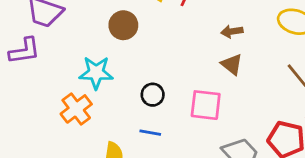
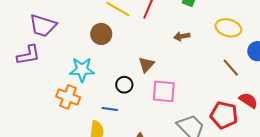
brown triangle: (232, 64) -> (146, 65), moved, turned 36
orange cross: (76, 109) -> (68, 97), turned -30
blue line: (150, 133) -> (110, 109), moved

